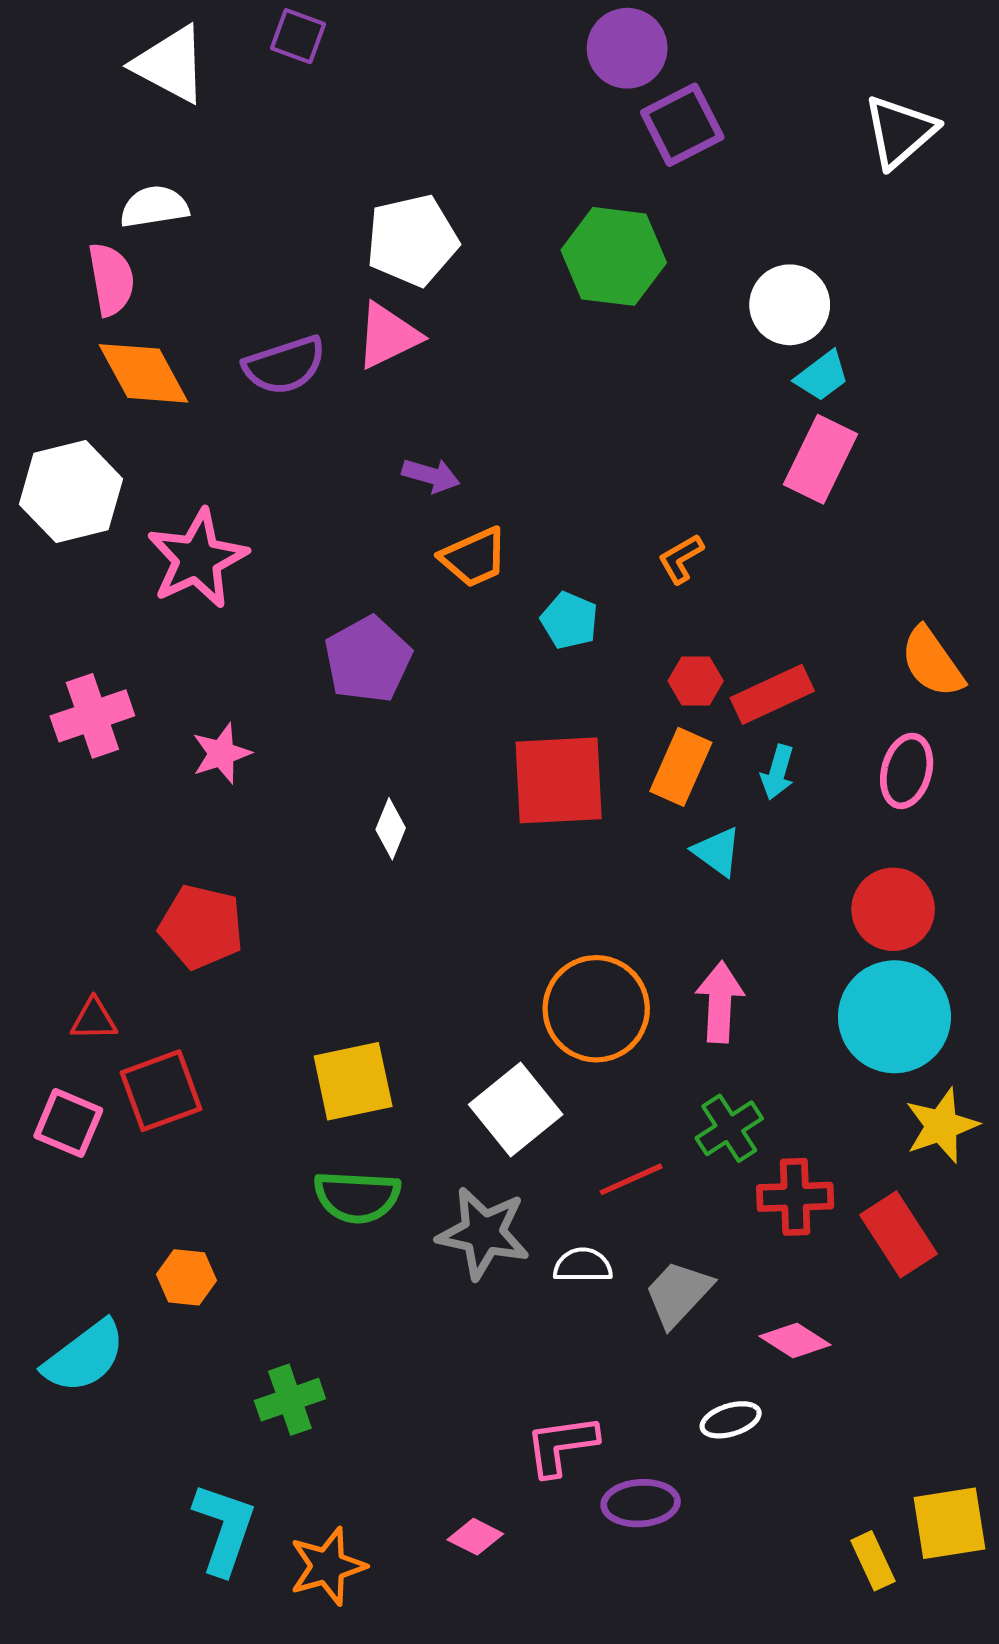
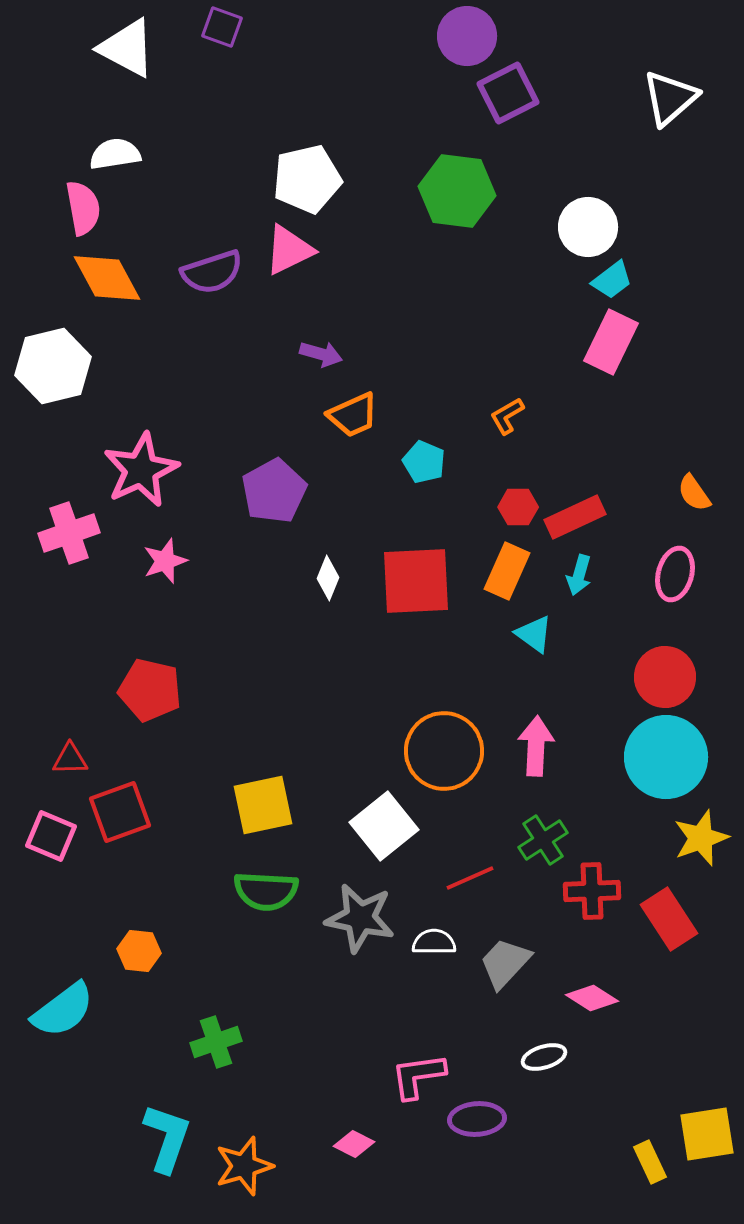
pink star: (197, 559) -> (141, 470), moved
orange semicircle: (932, 662) -> (694, 493), size x0.7
white diamond: (391, 829) -> (328, 578), moved

